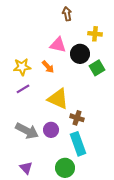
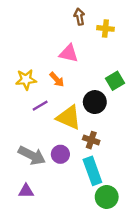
yellow cross: (95, 34) -> (105, 28), moved
black circle: (80, 54) -> (95, 102), moved
purple line: (23, 89) -> (40, 106), moved
purple triangle: (26, 168) -> (26, 191), moved, turned -48
green circle: (65, 168) -> (107, 197), moved

